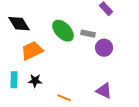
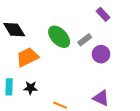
gray rectangle: (88, 34) -> (85, 40), turned -48

